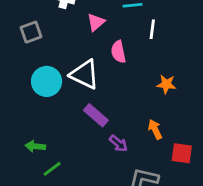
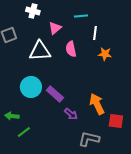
white triangle: (85, 74) -> (40, 51), moved, turned -30
cyan circle: (47, 81) -> (31, 87), moved
orange star: (166, 84) -> (105, 54), moved
orange arrow: (155, 129) -> (97, 104), size x1.5

